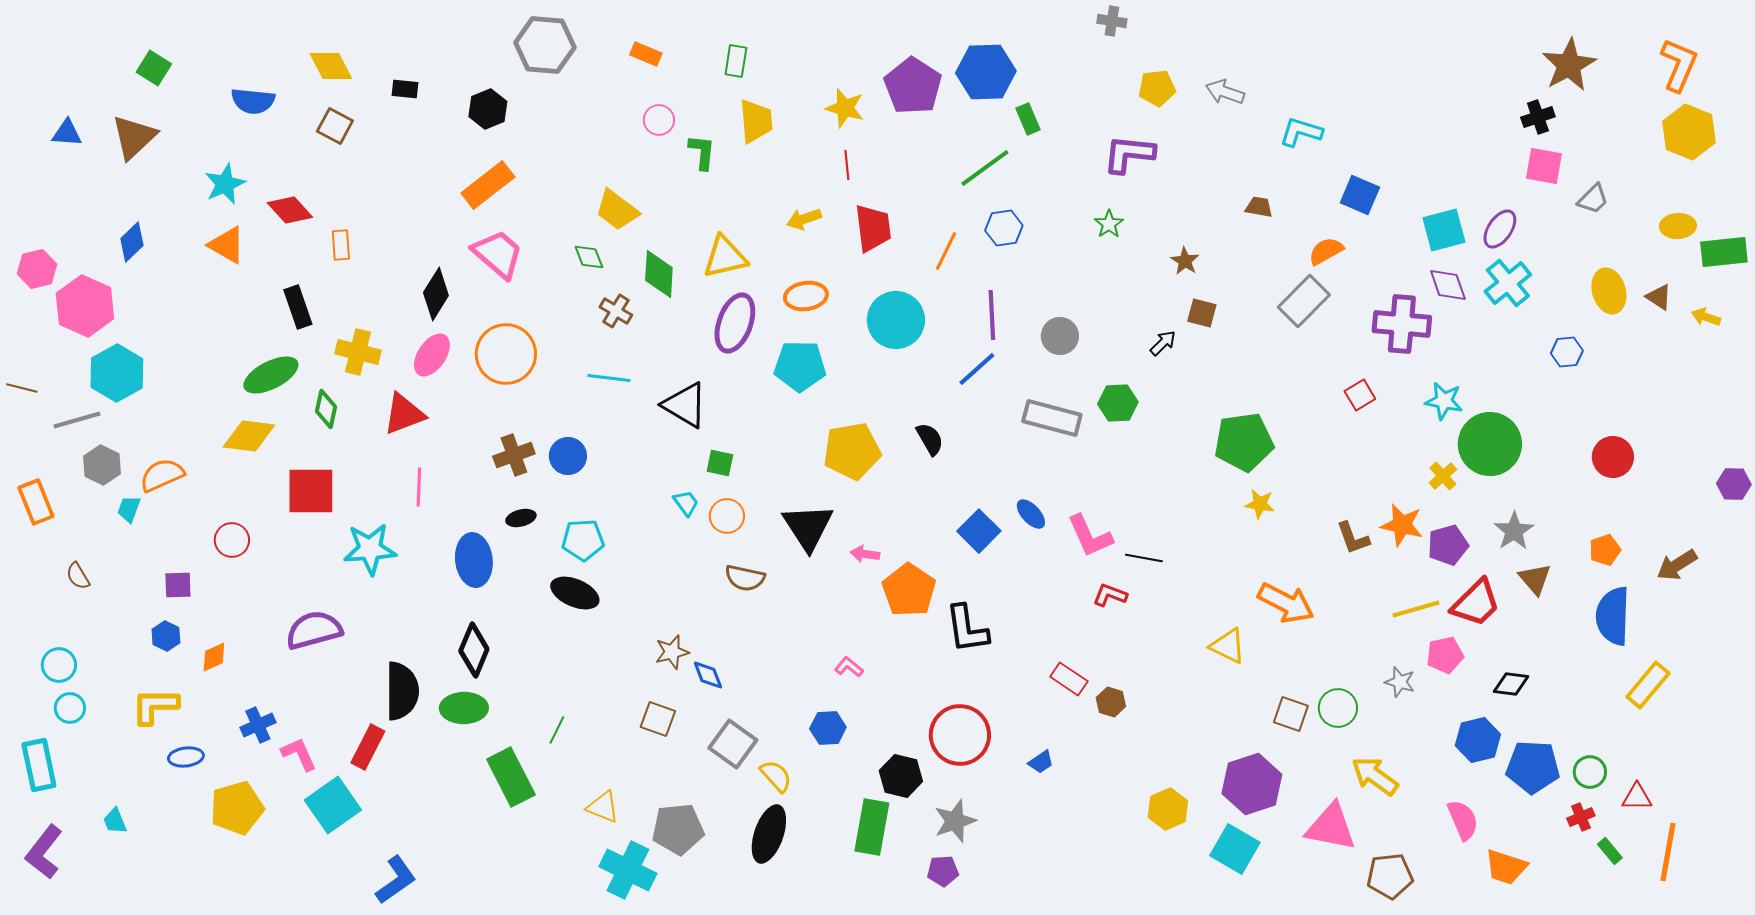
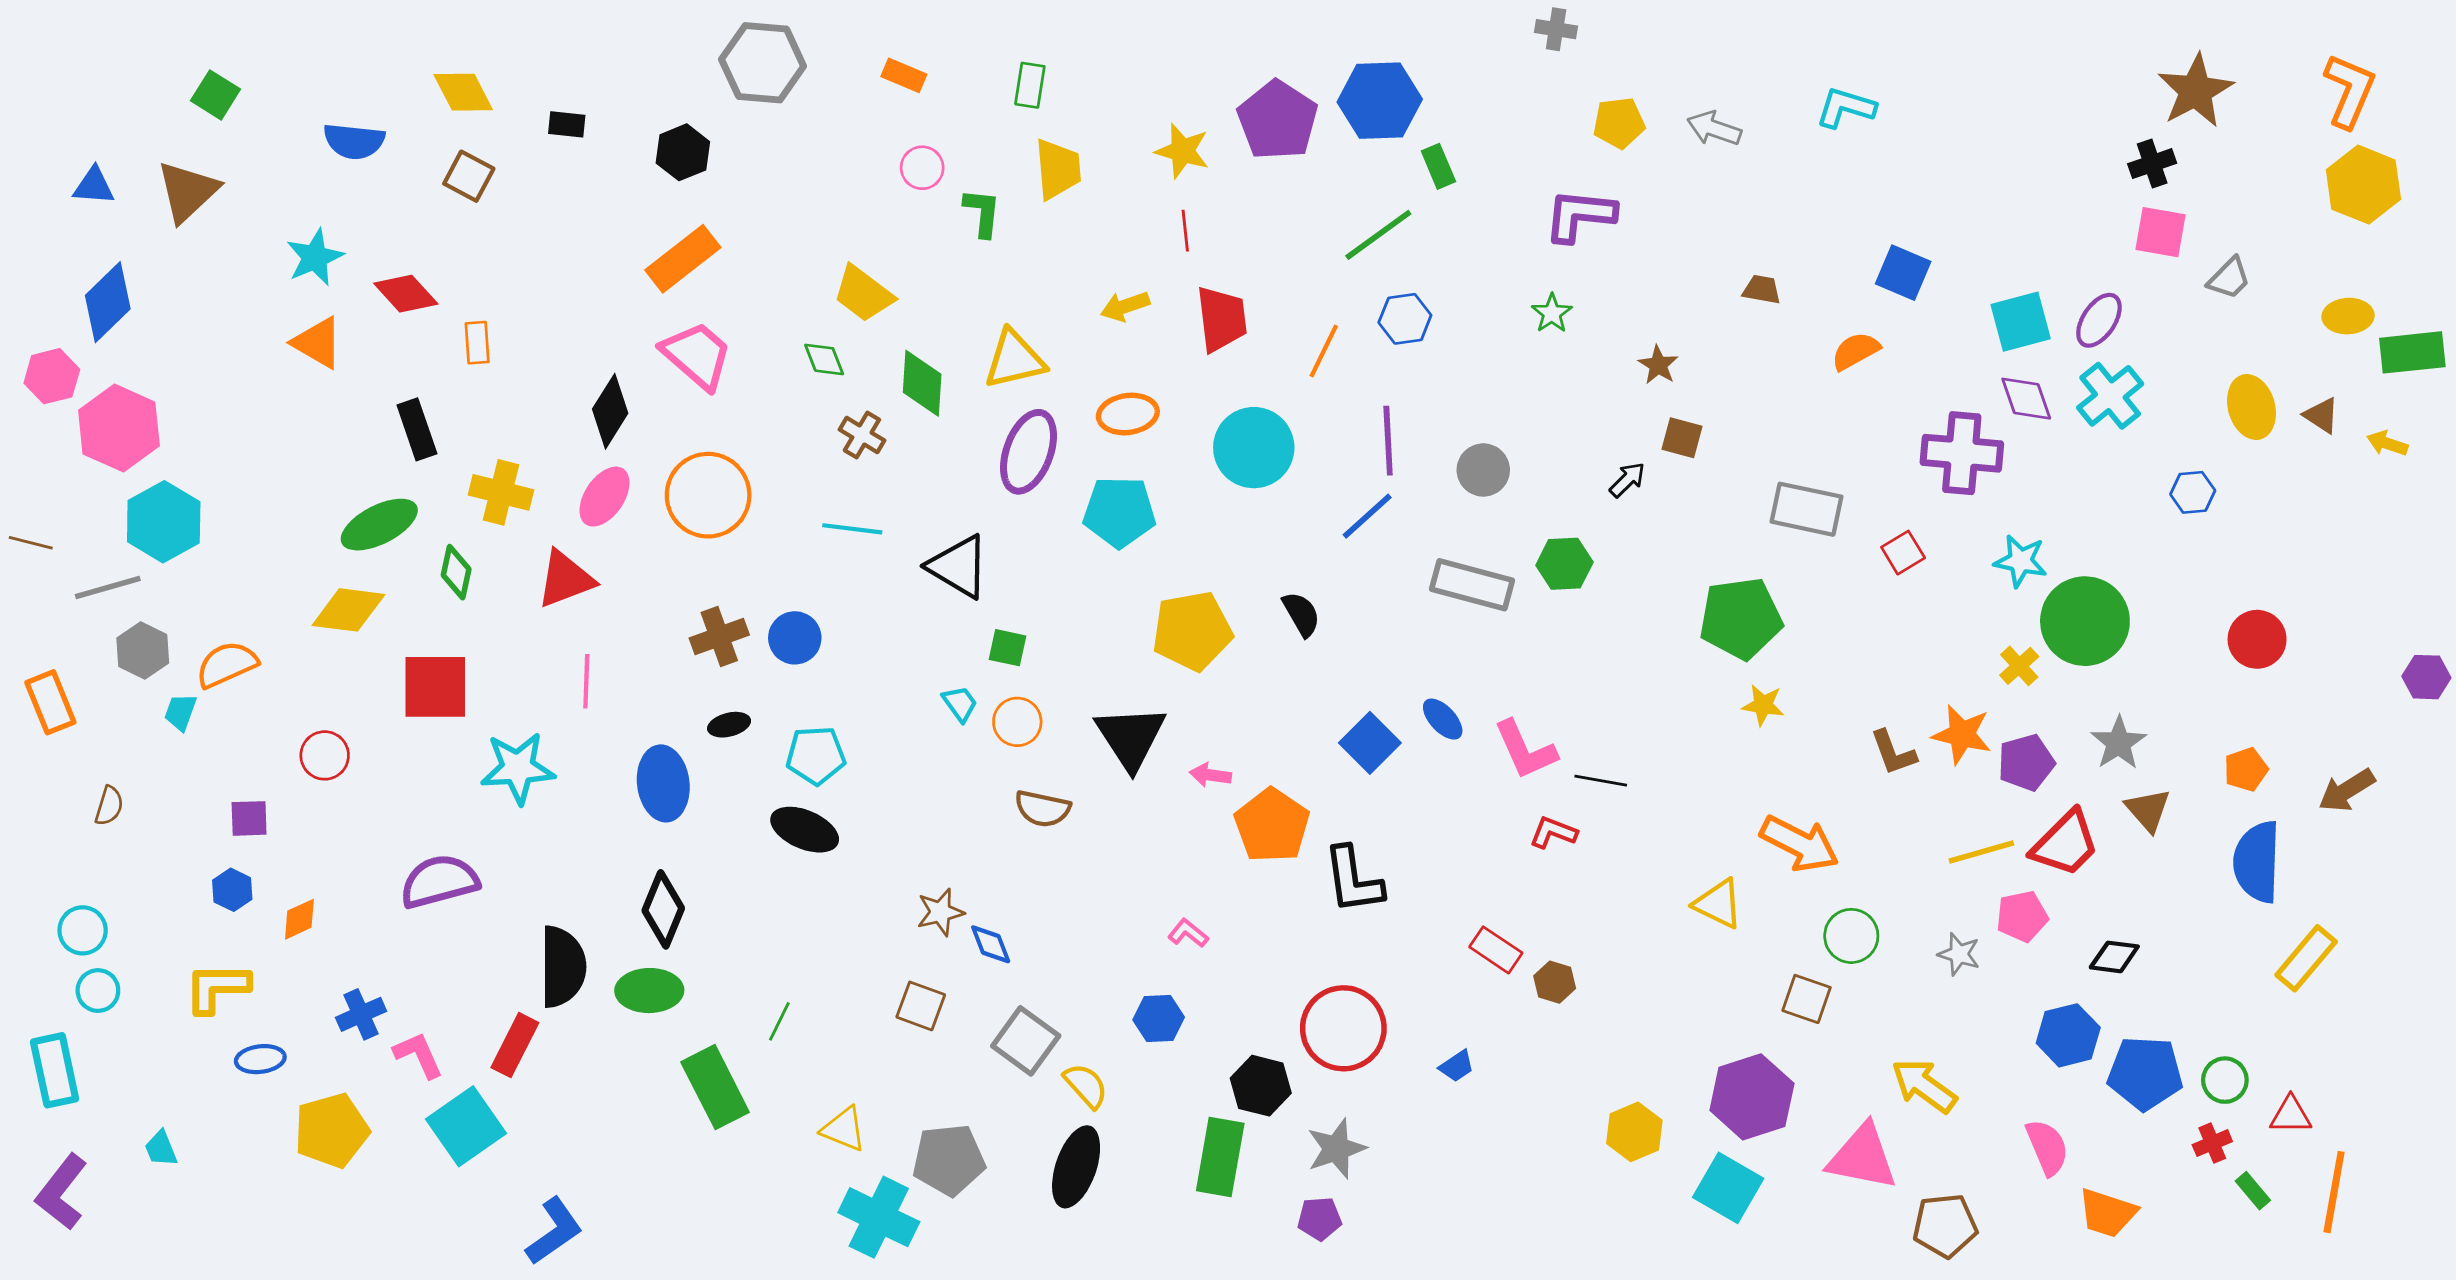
cyan L-shape: (1301, 132) -> (1846, 108), moved
blue diamond: (132, 242) -> (108, 302), moved, size x1.4
gray rectangle: (1304, 301) -> (1806, 509), moved, turned 57
brown semicircle: (78, 576) -> (109, 806), turned -132
green circle: (1338, 708) -> (1851, 936), moved

